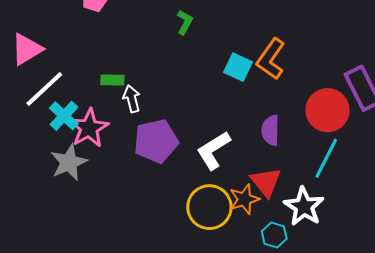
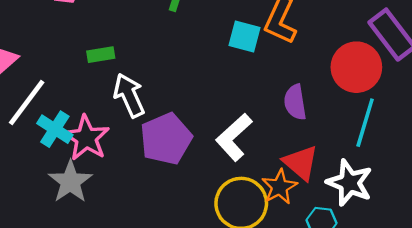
green rectangle: (112, 80) -> (101, 55), moved
white arrow: (132, 99) -> (129, 95), size x1.4

